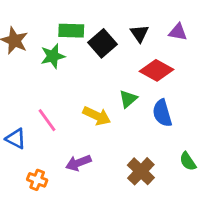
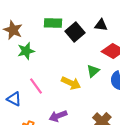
black triangle: (139, 33) -> (101, 25), turned -48
green star: (53, 56) -> (26, 51), moved

